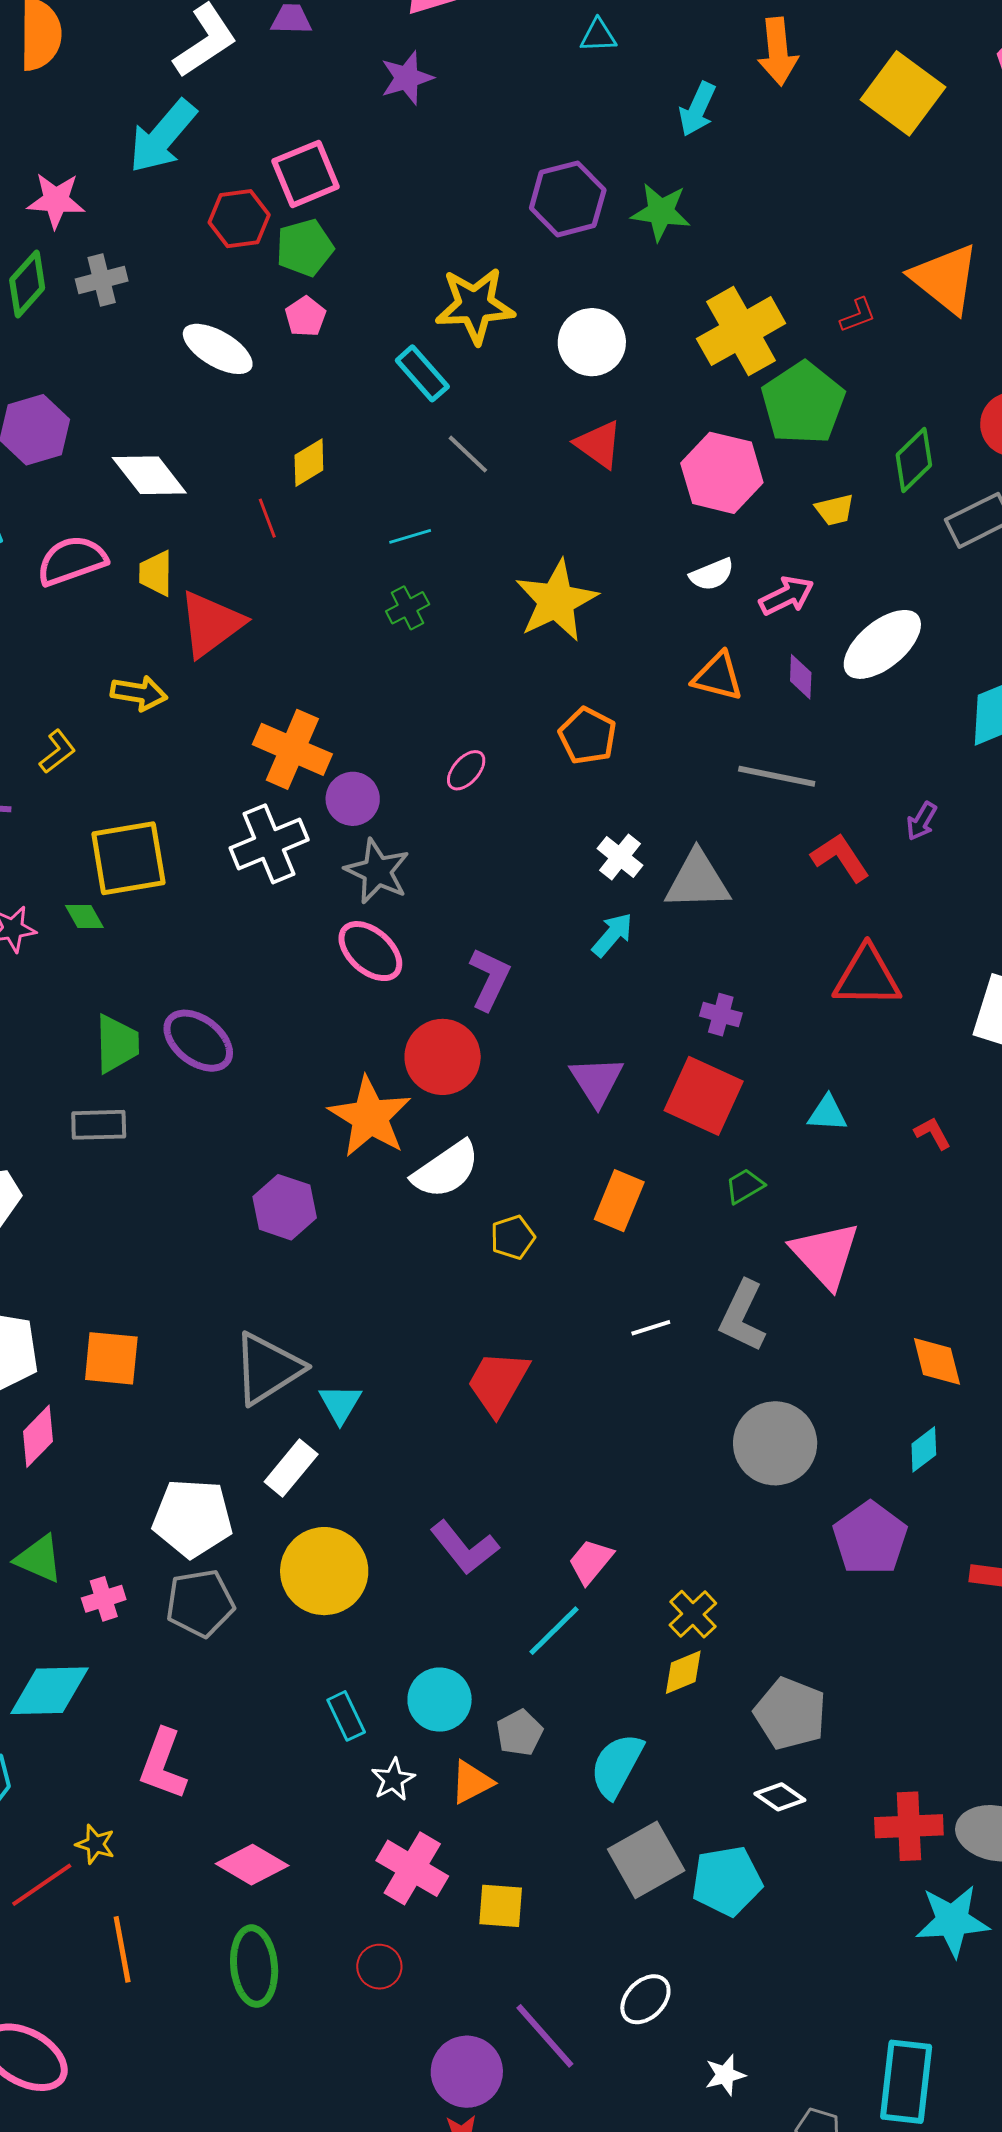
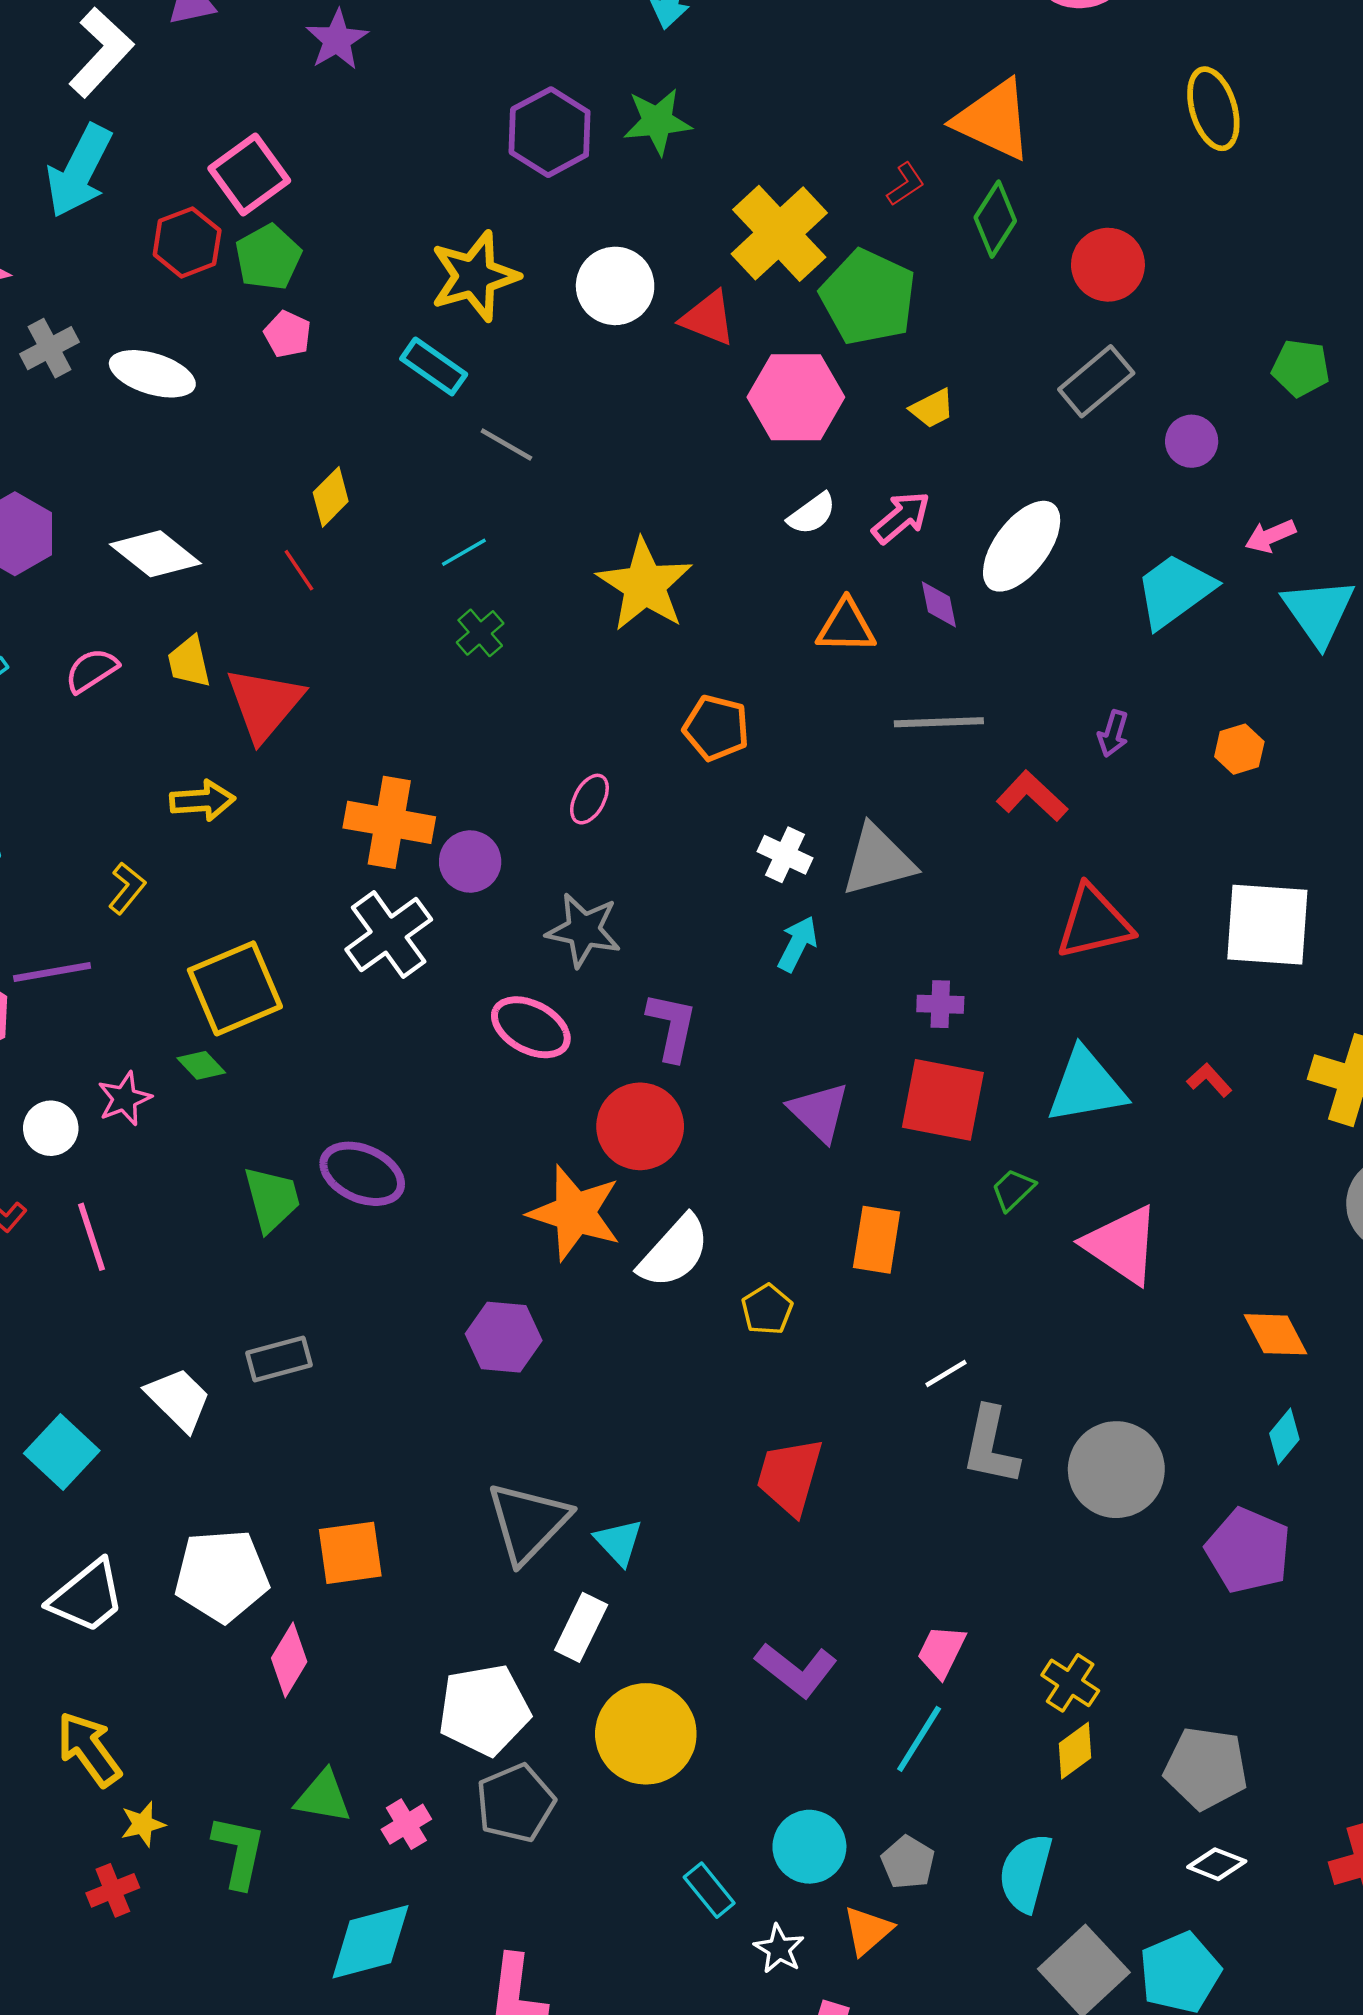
white ellipse: (218, 349) -> (152, 374), moved
red triangle: (599, 444) -> (708, 318), moved
green diamond: (914, 460) -> (995, 219), moved
pink semicircle: (72, 561) -> (92, 670), size x0.7
gray star: (377, 871) -> (584, 930), moved
cyan triangle: (827, 1113) -> (1086, 1086), size x1.8
gray rectangle: (99, 1125) -> (279, 1359), moved
gray L-shape: (743, 1316) -> (991, 1446), moved

